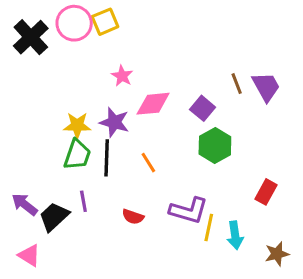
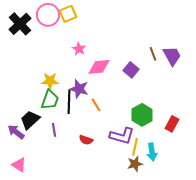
purple star: (114, 122) -> (79, 89), moved
green hexagon: (215, 145) -> (142, 115), moved
black trapezoid: (54, 217) -> (30, 120), moved
brown star: (277, 254) -> (135, 164), moved

